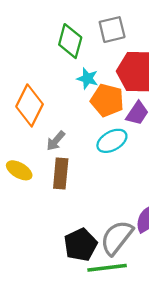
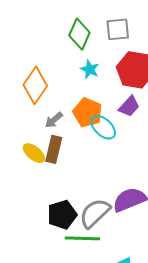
orange pentagon: (107, 100) -> (87, 112), moved
cyan ellipse: (112, 141) -> (103, 127), turned 64
yellow ellipse: (19, 170) -> (34, 153), moved

